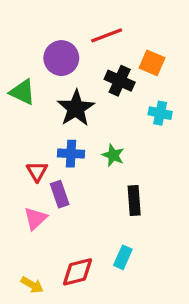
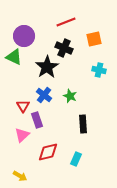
purple circle: (61, 58) -> (24, 36), moved
orange square: (152, 63) -> (94, 39), turned -35
black cross: (120, 81) -> (64, 48), moved
blue cross: (71, 154) -> (44, 95), turned 35
red diamond: (77, 272) -> (48, 152), moved

